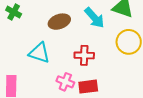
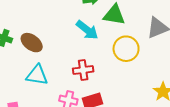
brown ellipse: (59, 22) -> (32, 43), moved, turned 65

